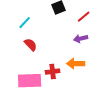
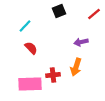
red line: (84, 17) -> (94, 14), moved
orange arrow: (76, 64) -> (76, 67), turned -72

